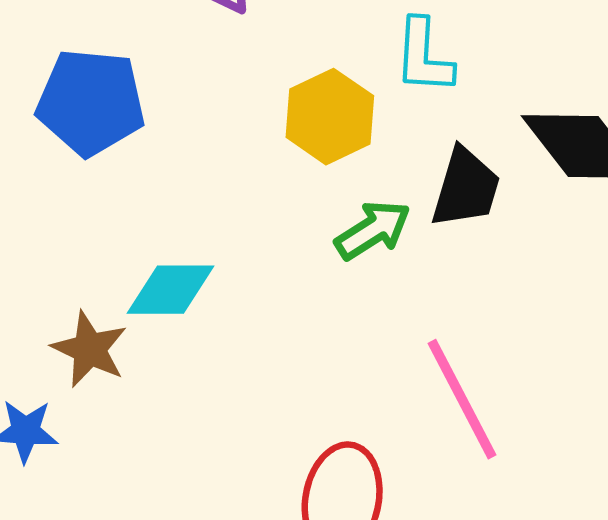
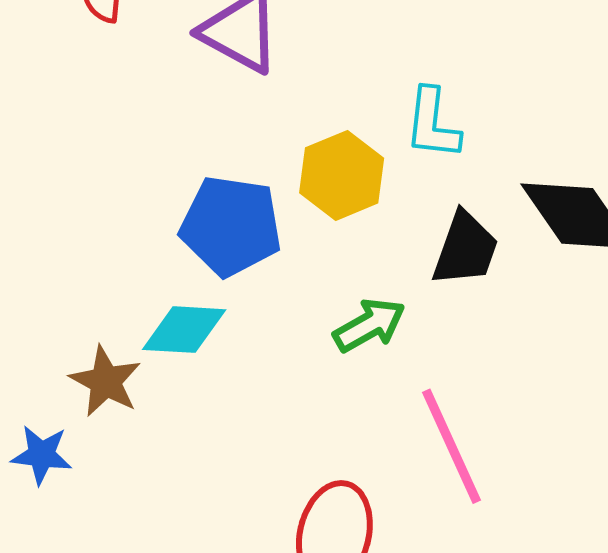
blue pentagon: (91, 102) -> (231, 226), moved
green arrow: (373, 230) -> (369, 325), moved

